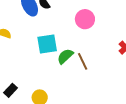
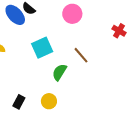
green semicircle: (65, 56) -> (59, 72), moved

